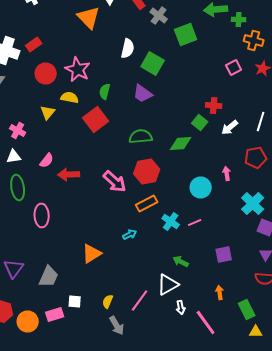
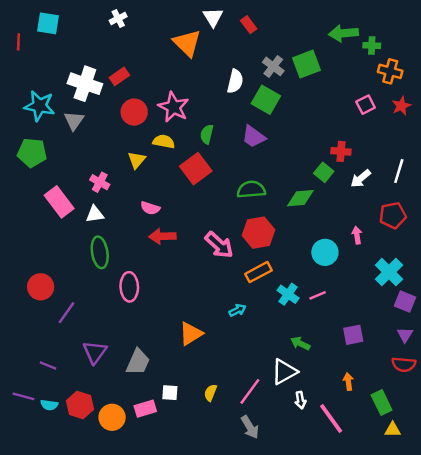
gray cross: (159, 16) -> (273, 66), moved
pink semicircle: (47, 160) -> (150, 208), moved, turned 70
gray arrow: (117, 326) -> (250, 427), moved

